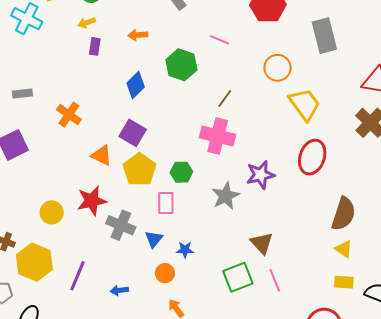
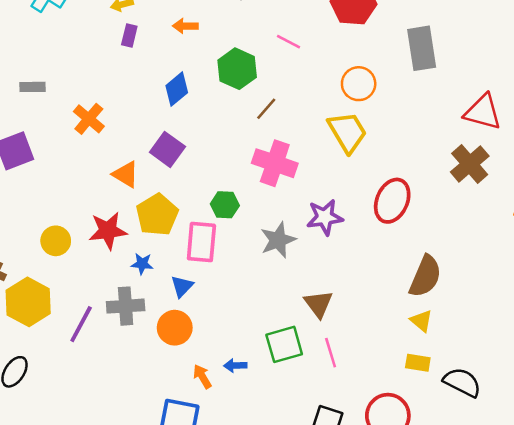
brown line: (225, 99) -> (266, 109), moved
yellow trapezoid: (305, 104) -> (347, 132), moved
yellow pentagon: (140, 170) -> (157, 215), moved
pink rectangle: (166, 203) -> (201, 242), size x1.4
gray cross: (121, 225) -> (126, 306), moved, turned -32
blue star: (185, 250) -> (142, 264), moved
orange circle: (165, 273) -> (175, 328), moved, size x1.4
blue arrow: (119, 290) -> (235, 365), moved

